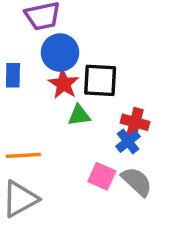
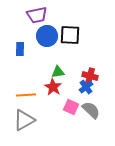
black square: (100, 80) -> (70, 35), moved
red star: (63, 84) -> (53, 87), moved

